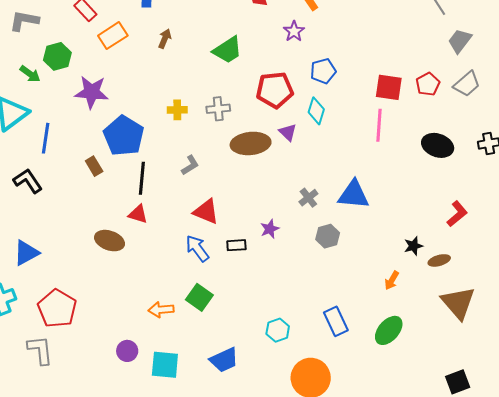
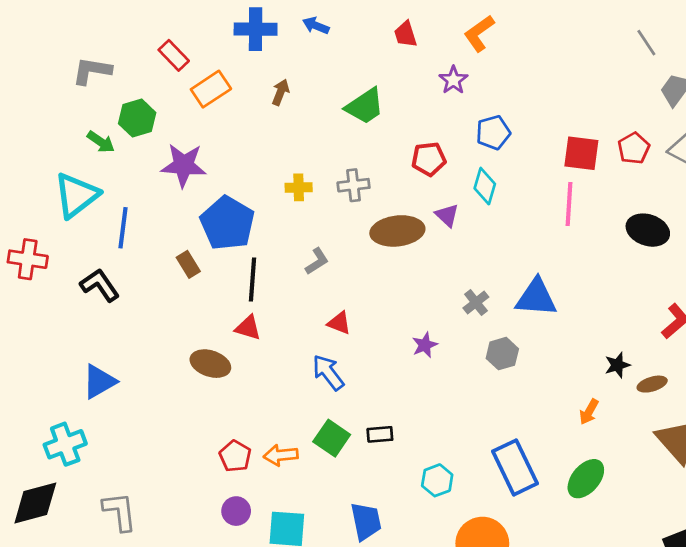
red pentagon: (275, 90) -> (429, 159), size x0.7
red triangle: (206, 212) -> (339, 323), size x0.7
black rectangle: (236, 245) -> (380, 434), moved
red pentagon: (57, 308) -> (235, 456), moved, size x0.6
blue rectangle: (336, 321) -> (515, 467), size x1.4
blue trapezoid: (224, 360) -> (366, 521), turned -76

